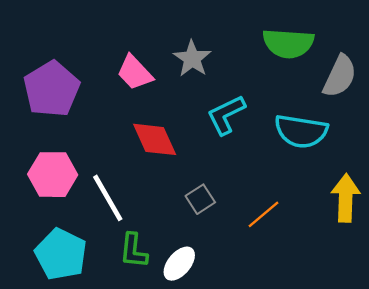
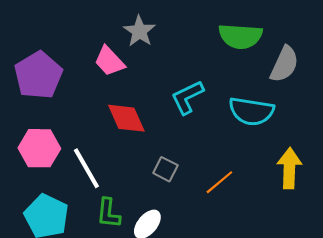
gray star: (192, 59) -> (139, 31), moved
gray square: (200, 199) -> (165, 169), turned -30

